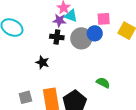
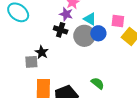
cyan triangle: (71, 16) -> (90, 19), moved
pink square: (104, 19) -> (118, 21), moved
gray square: (25, 97) -> (31, 62), moved

